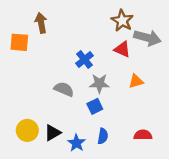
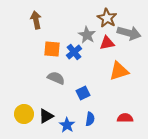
orange square: (19, 42) -> (52, 49), moved
red triangle: (122, 49) -> (107, 43), turned -35
orange triangle: (136, 81) -> (119, 71), size x1.5
gray star: (99, 84) -> (87, 35), moved, turned 30

